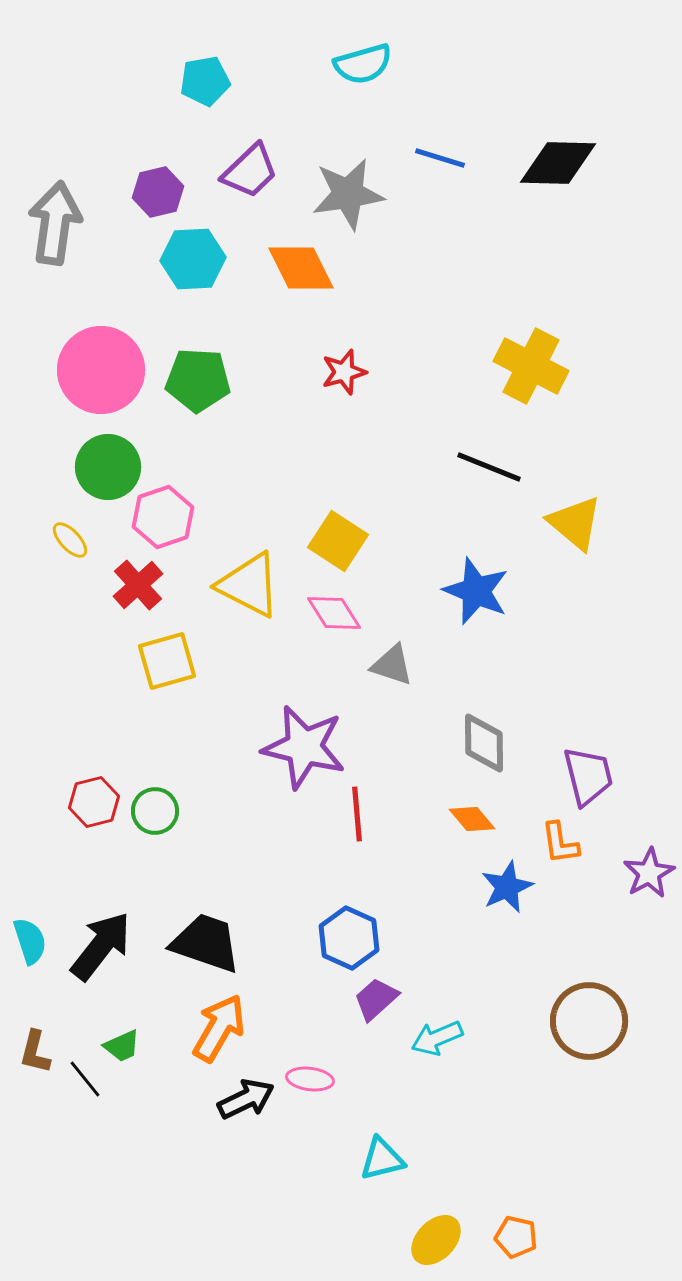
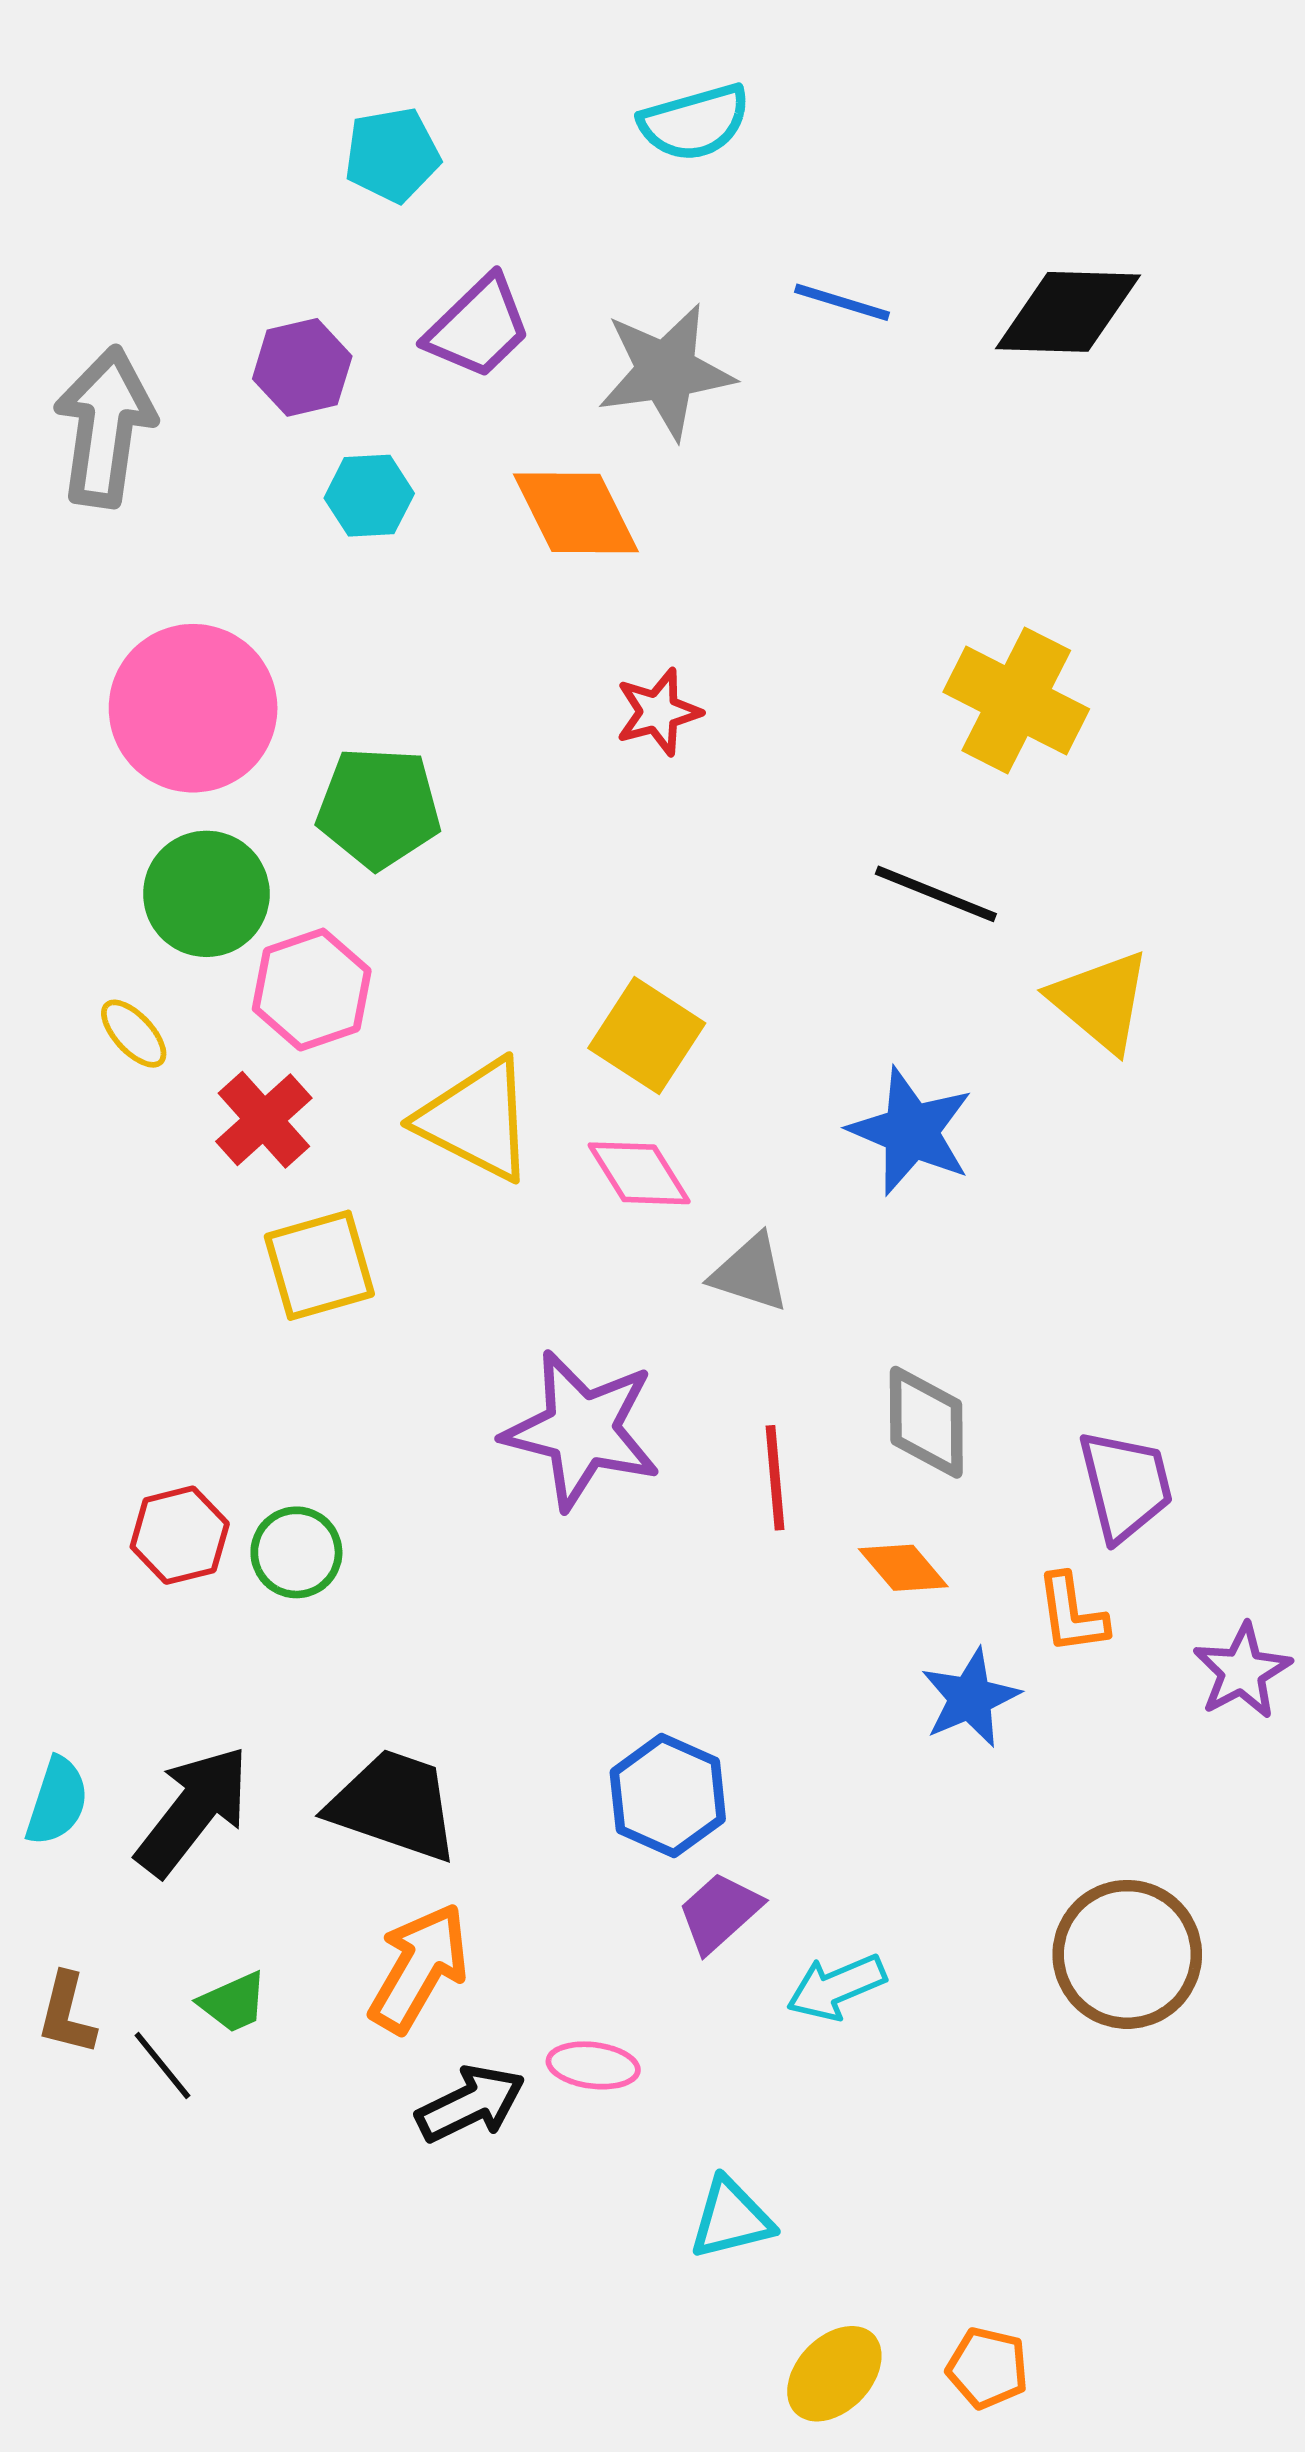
cyan hexagon: (193, 259) -> (369, 496), size x0.7
green pentagon: (198, 380) -> (379, 808), moved
red line: (357, 814) -> (775, 1478), moved
cyan semicircle: (30, 941) -> (57, 1801), turned 36

